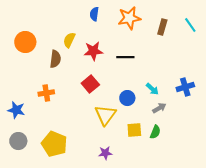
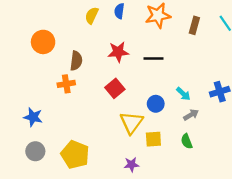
yellow semicircle: (69, 40) -> (92, 15), moved
orange cross: (46, 93) -> (66, 84), moved
yellow square: (134, 130) -> (153, 139), moved
green semicircle: (155, 132) -> (187, 141), turned 136

